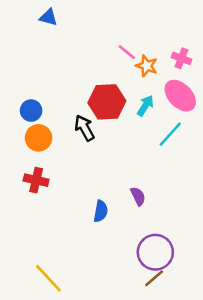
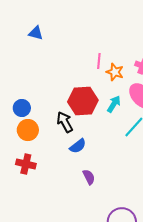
pink line: (127, 52) -> (99, 61), turned 56
purple semicircle: (138, 196) -> (89, 177), moved
blue semicircle: (101, 211) -> (78, 146), moved, turned 42

